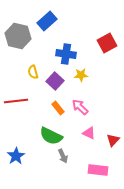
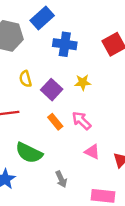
blue cross: (66, 54) -> (65, 44), moved
green semicircle: (51, 136) -> (29, 153), moved

